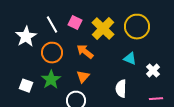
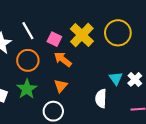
pink square: (75, 23) -> (54, 39), moved
cyan triangle: (130, 59) -> (116, 78), moved, turned 32

